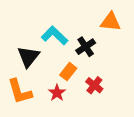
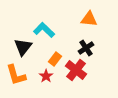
black cross: (86, 47) -> (86, 48), moved
red cross: (94, 85) -> (76, 70), size x1.5

